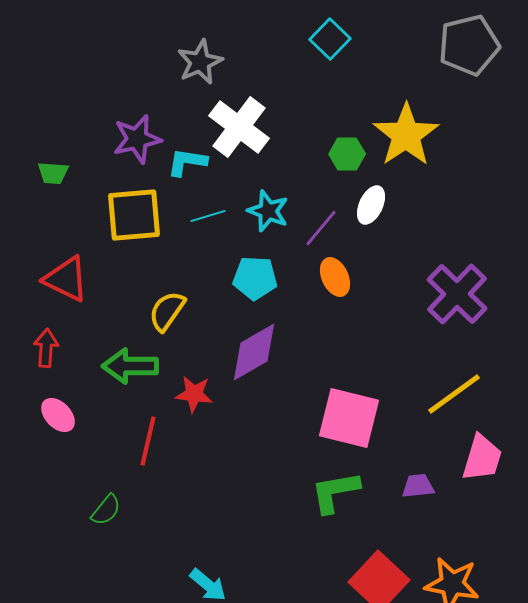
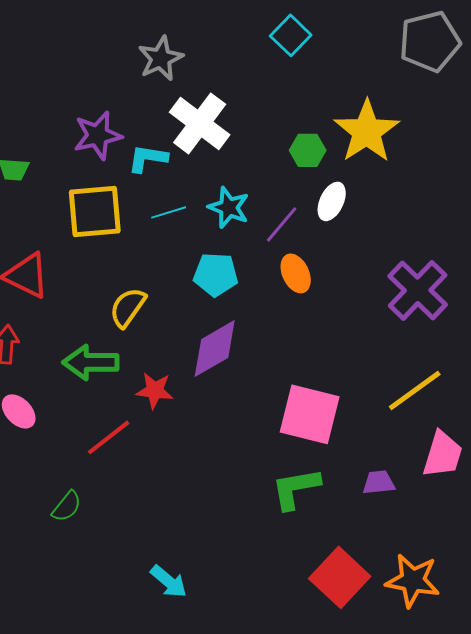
red line: (148, 441) -> (109, 437), turned 39

